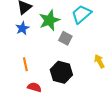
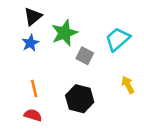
cyan trapezoid: (81, 14) -> (118, 39), moved
red semicircle: (34, 87) -> (33, 115), moved

